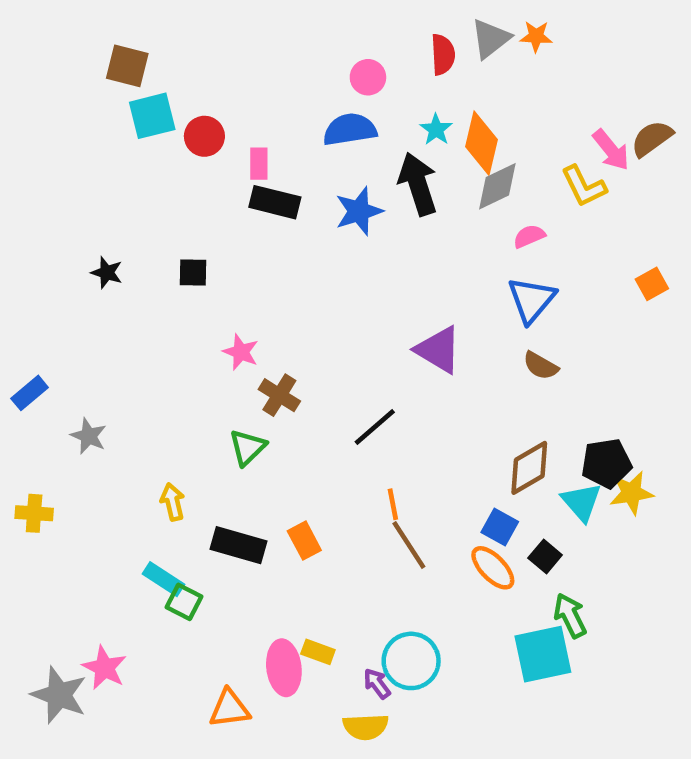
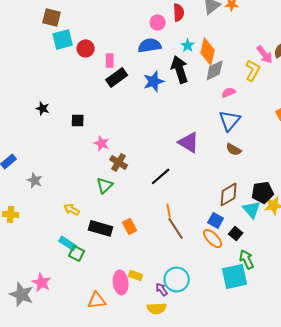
red semicircle: (443, 55) -> (179, 12), moved
yellow L-shape: (584, 186) -> (253, 70), turned -125
black rectangle: (275, 202) -> (117, 77), turned -50
black square: (193, 273) -> (78, 120), moved
yellow arrow: (173, 502) -> (72, 209), turned -49

